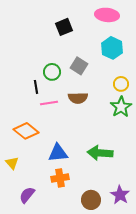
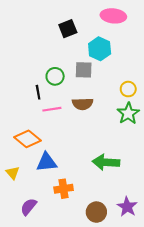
cyan hexagon: (112, 48) -> (100, 49), moved
gray square: (79, 66) -> (84, 70), turned -30
blue triangle: (58, 153) -> (47, 162), moved

